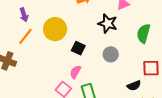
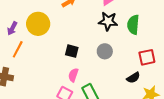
purple arrow: (24, 15) -> (12, 28), turned 56
black star: (108, 24) -> (108, 21), moved
yellow circle: (55, 29) -> (38, 24), moved

